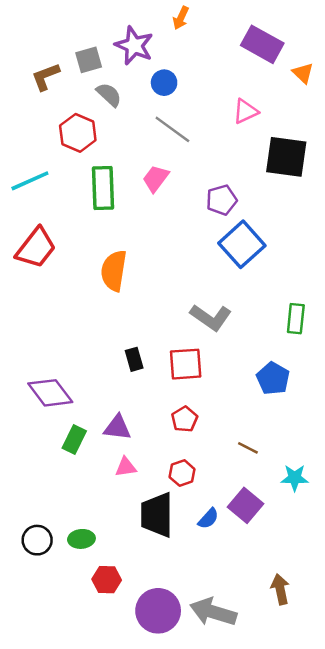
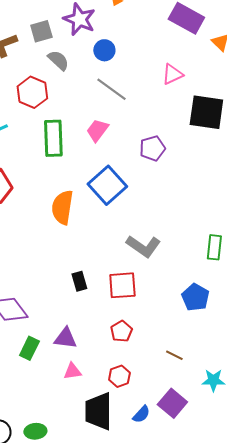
blue square: (242, 244) -> (107, 185), moved

